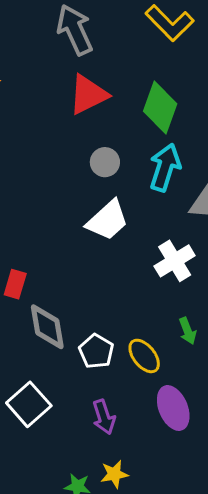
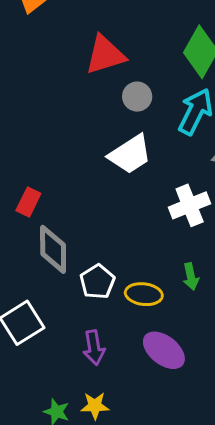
red triangle: (88, 95) -> (105, 55), moved
yellow ellipse: (144, 356) -> (144, 294), turned -54
purple ellipse: (173, 408) -> (164, 350), turned -39

